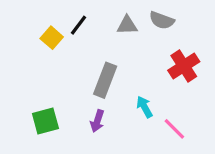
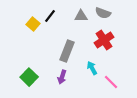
red cross: (184, 66) -> (104, 40), moved
green square: (45, 121) -> (29, 77), turned -30

